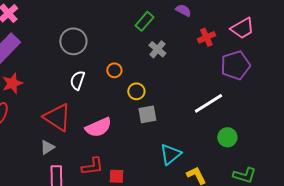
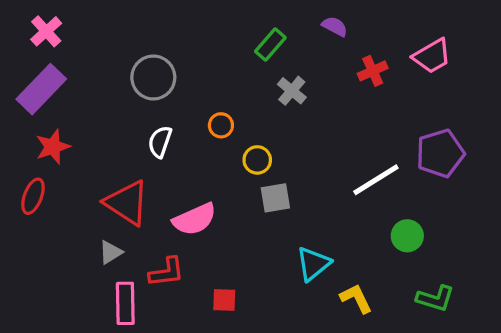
purple pentagon: (235, 65) -> (440, 153), moved
red L-shape: (92, 166) -> (167, 272), moved

